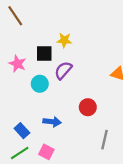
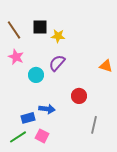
brown line: (15, 16) -> (14, 30), moved
black square: (44, 54) -> (40, 27), moved
blue rectangle: (22, 131) -> (28, 118), moved, turned -64

